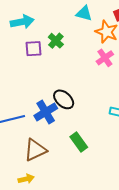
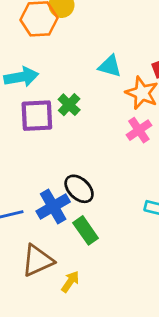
purple square: (33, 49) -> (37, 116), size x1.4
green rectangle: (79, 142) -> (86, 230), moved
yellow arrow: (26, 179) -> (70, 282), moved, turned -42

